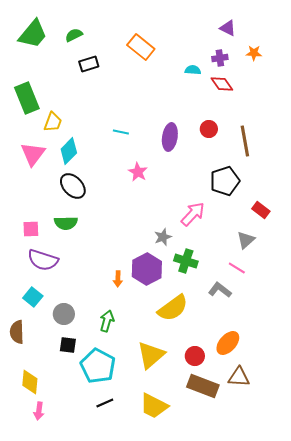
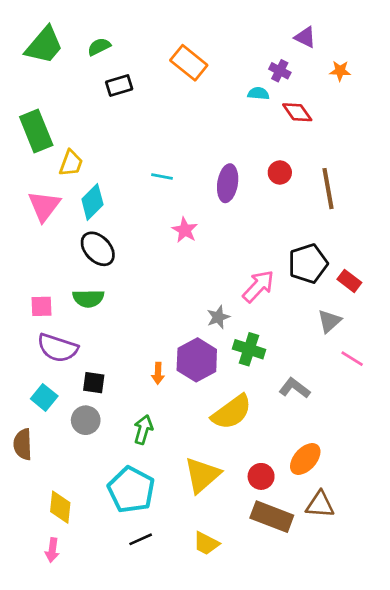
purple cross: (220, 58) -> (280, 71), moved, turned 35
black pentagon: (225, 181) -> (308, 264), moved
pink line: (237, 268) -> (352, 359), moved
black square: (68, 345) -> (94, 383), moved
yellow diamond: (30, 382) -> (60, 507), moved
yellow trapezoid: (154, 406) -> (206, 543), size x0.7

